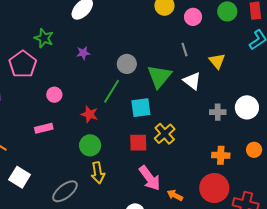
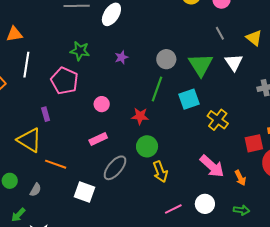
white triangle: (192, 81) -> (234, 62), turned 30
red square: (138, 143) -> (254, 143), moved
gray ellipse: (65, 191) -> (115, 168), moved
orange arrow: (175, 195) -> (240, 178), turned -133

